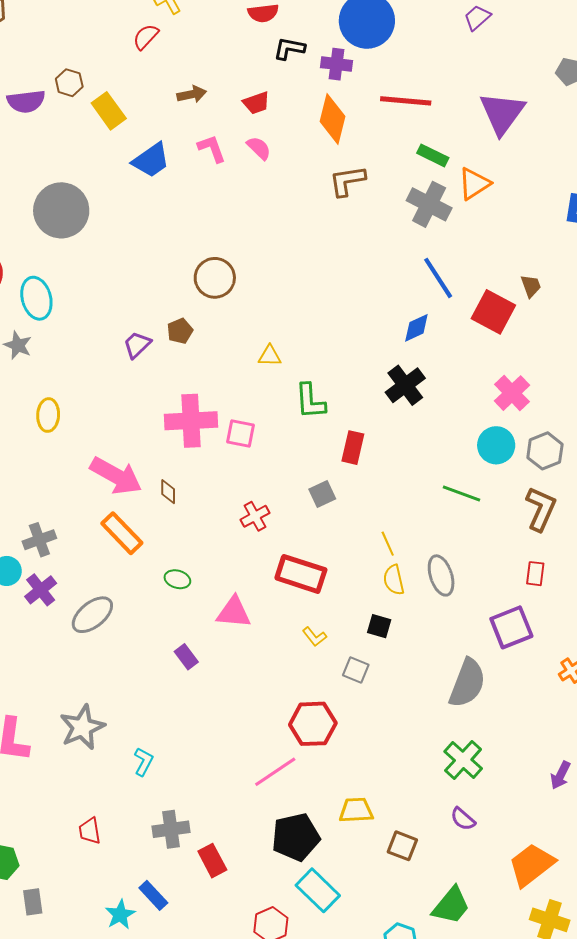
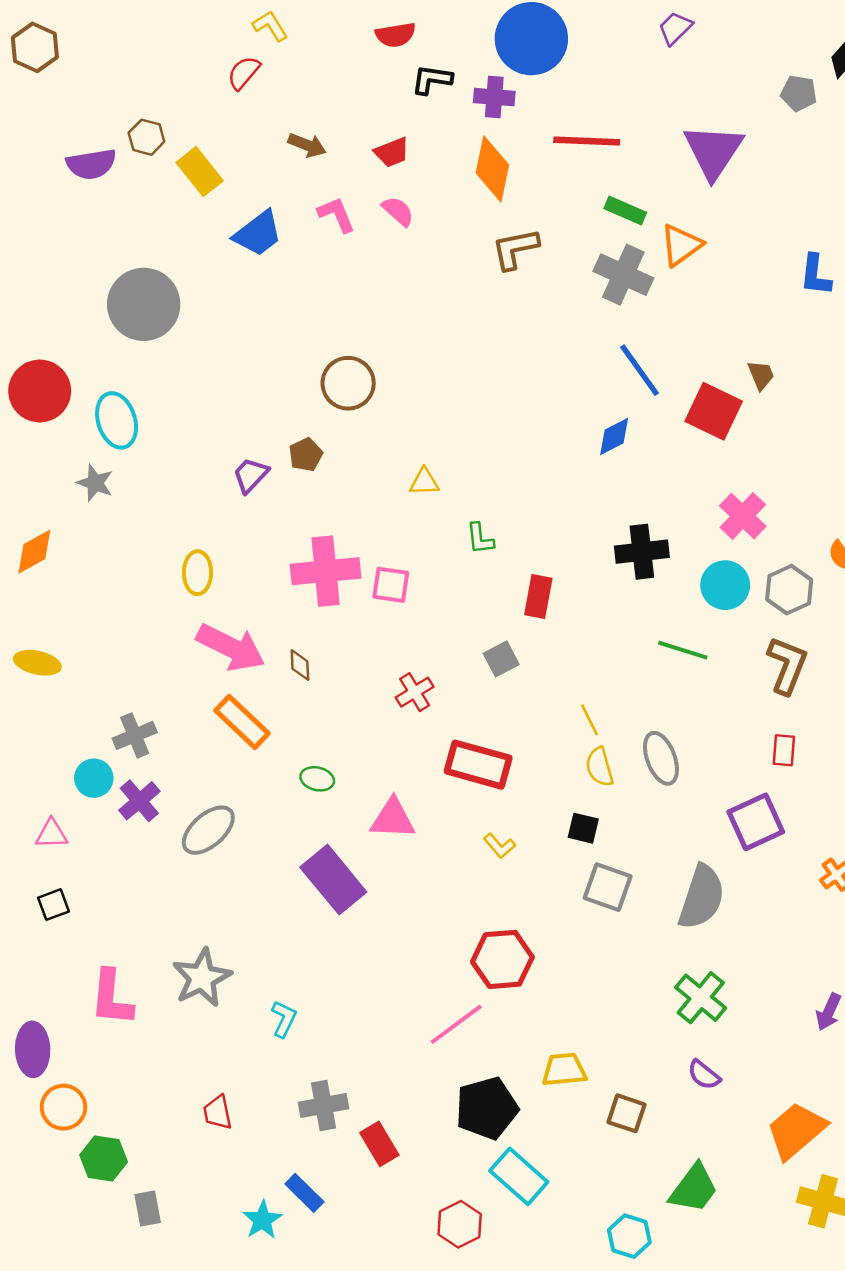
brown arrow: (192, 94) -> (307, 145), turned 36
black cross: (405, 385) -> (642, 552), moved, turned 33
green L-shape: (310, 401) -> (480, 539), size x0.7
yellow ellipse: (48, 415) -> (198, 573), moved
purple rectangle: (186, 657) -> (333, 880), size x2.0
gray square: (356, 670) -> (608, 887), moved, size x1.4

